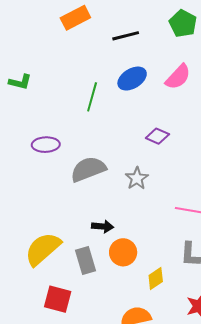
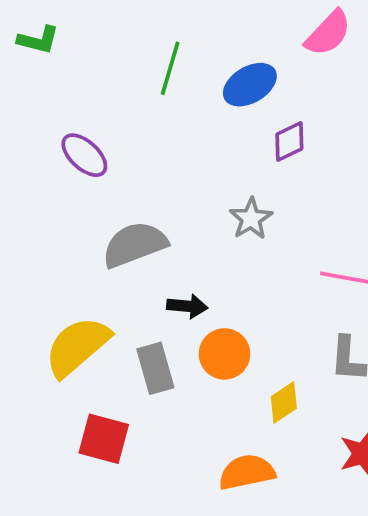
blue ellipse: (132, 79) -> (250, 85), moved
purple diamond: (157, 136) -> (289, 141), turned -50
purple ellipse: (46, 145) -> (84, 155), turned 44
gray semicircle: (88, 169) -> (135, 244), moved

